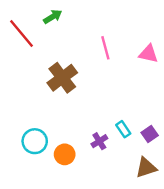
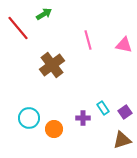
purple cross: (99, 141) -> (83, 118), turned 32

